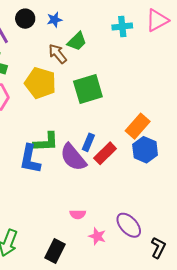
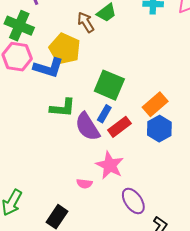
green square: (88, 89) -> (109, 85), moved, turned 32
blue L-shape: (30, 159) -> (48, 68), moved, turned -92
pink star: (97, 236) -> (110, 165), moved, size x1.6

